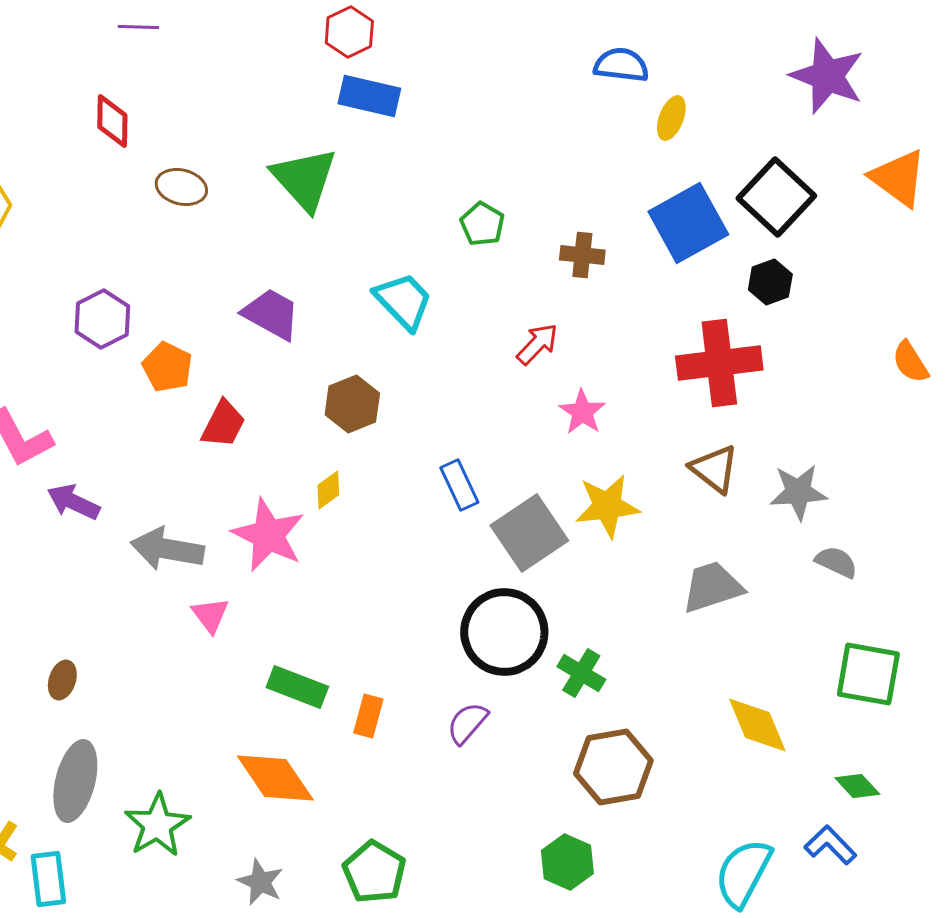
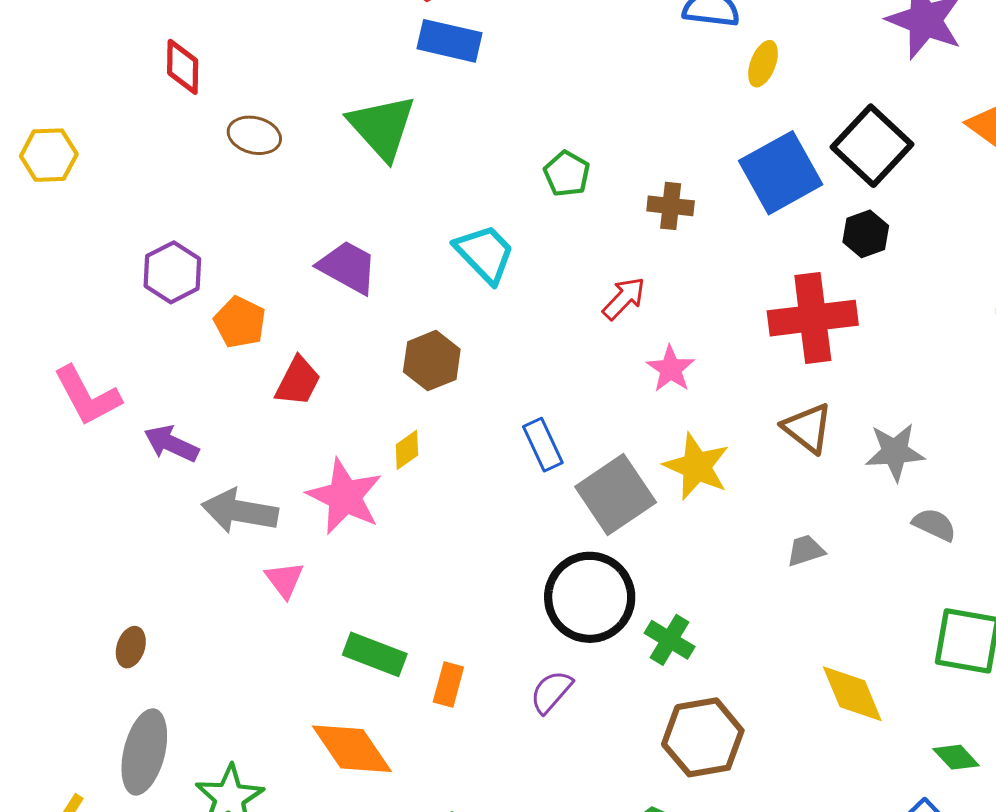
purple arrow: (73, 502) -> (171, 444), moved
yellow star: (607, 506) -> (697, 466), turned 30
gray trapezoid: (712, 587) -> (806, 551), size x0.6

